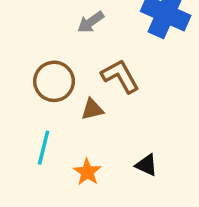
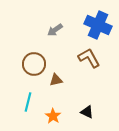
brown L-shape: (120, 76) -> (89, 58), moved

